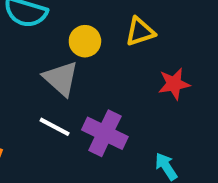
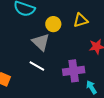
purple cross: (105, 133) -> (74, 71), moved, turned -35

